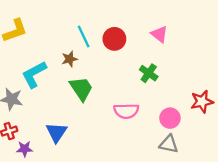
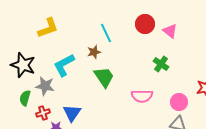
red circle: (114, 39) -> (145, 24), moved
blue triangle: (56, 132) -> (72, 113), moved

